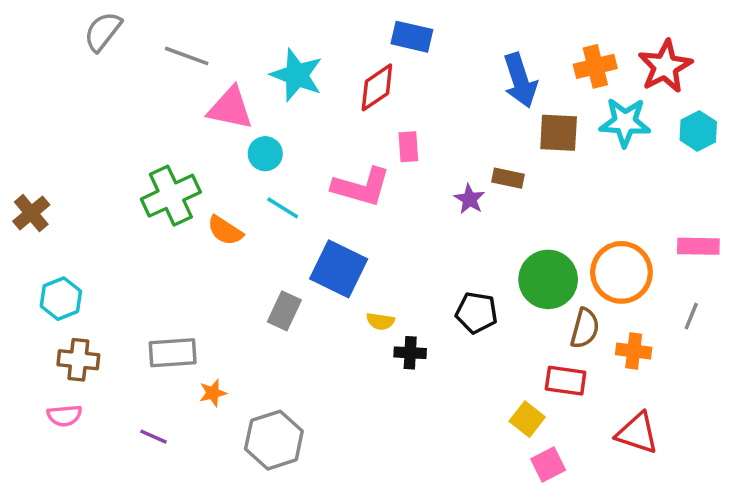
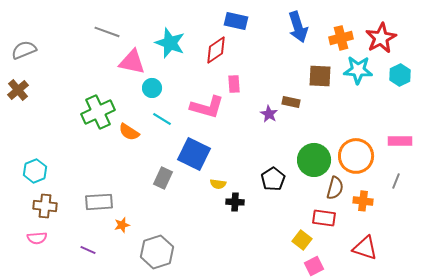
gray semicircle: (103, 31) -> (24, 50), moved, turned 30
blue arrow: (520, 80) -> (298, 27), moved
brown cross: (31, 213) -> (18, 90), moved
black pentagon: (477, 313) -> (273, 179), turned 30

